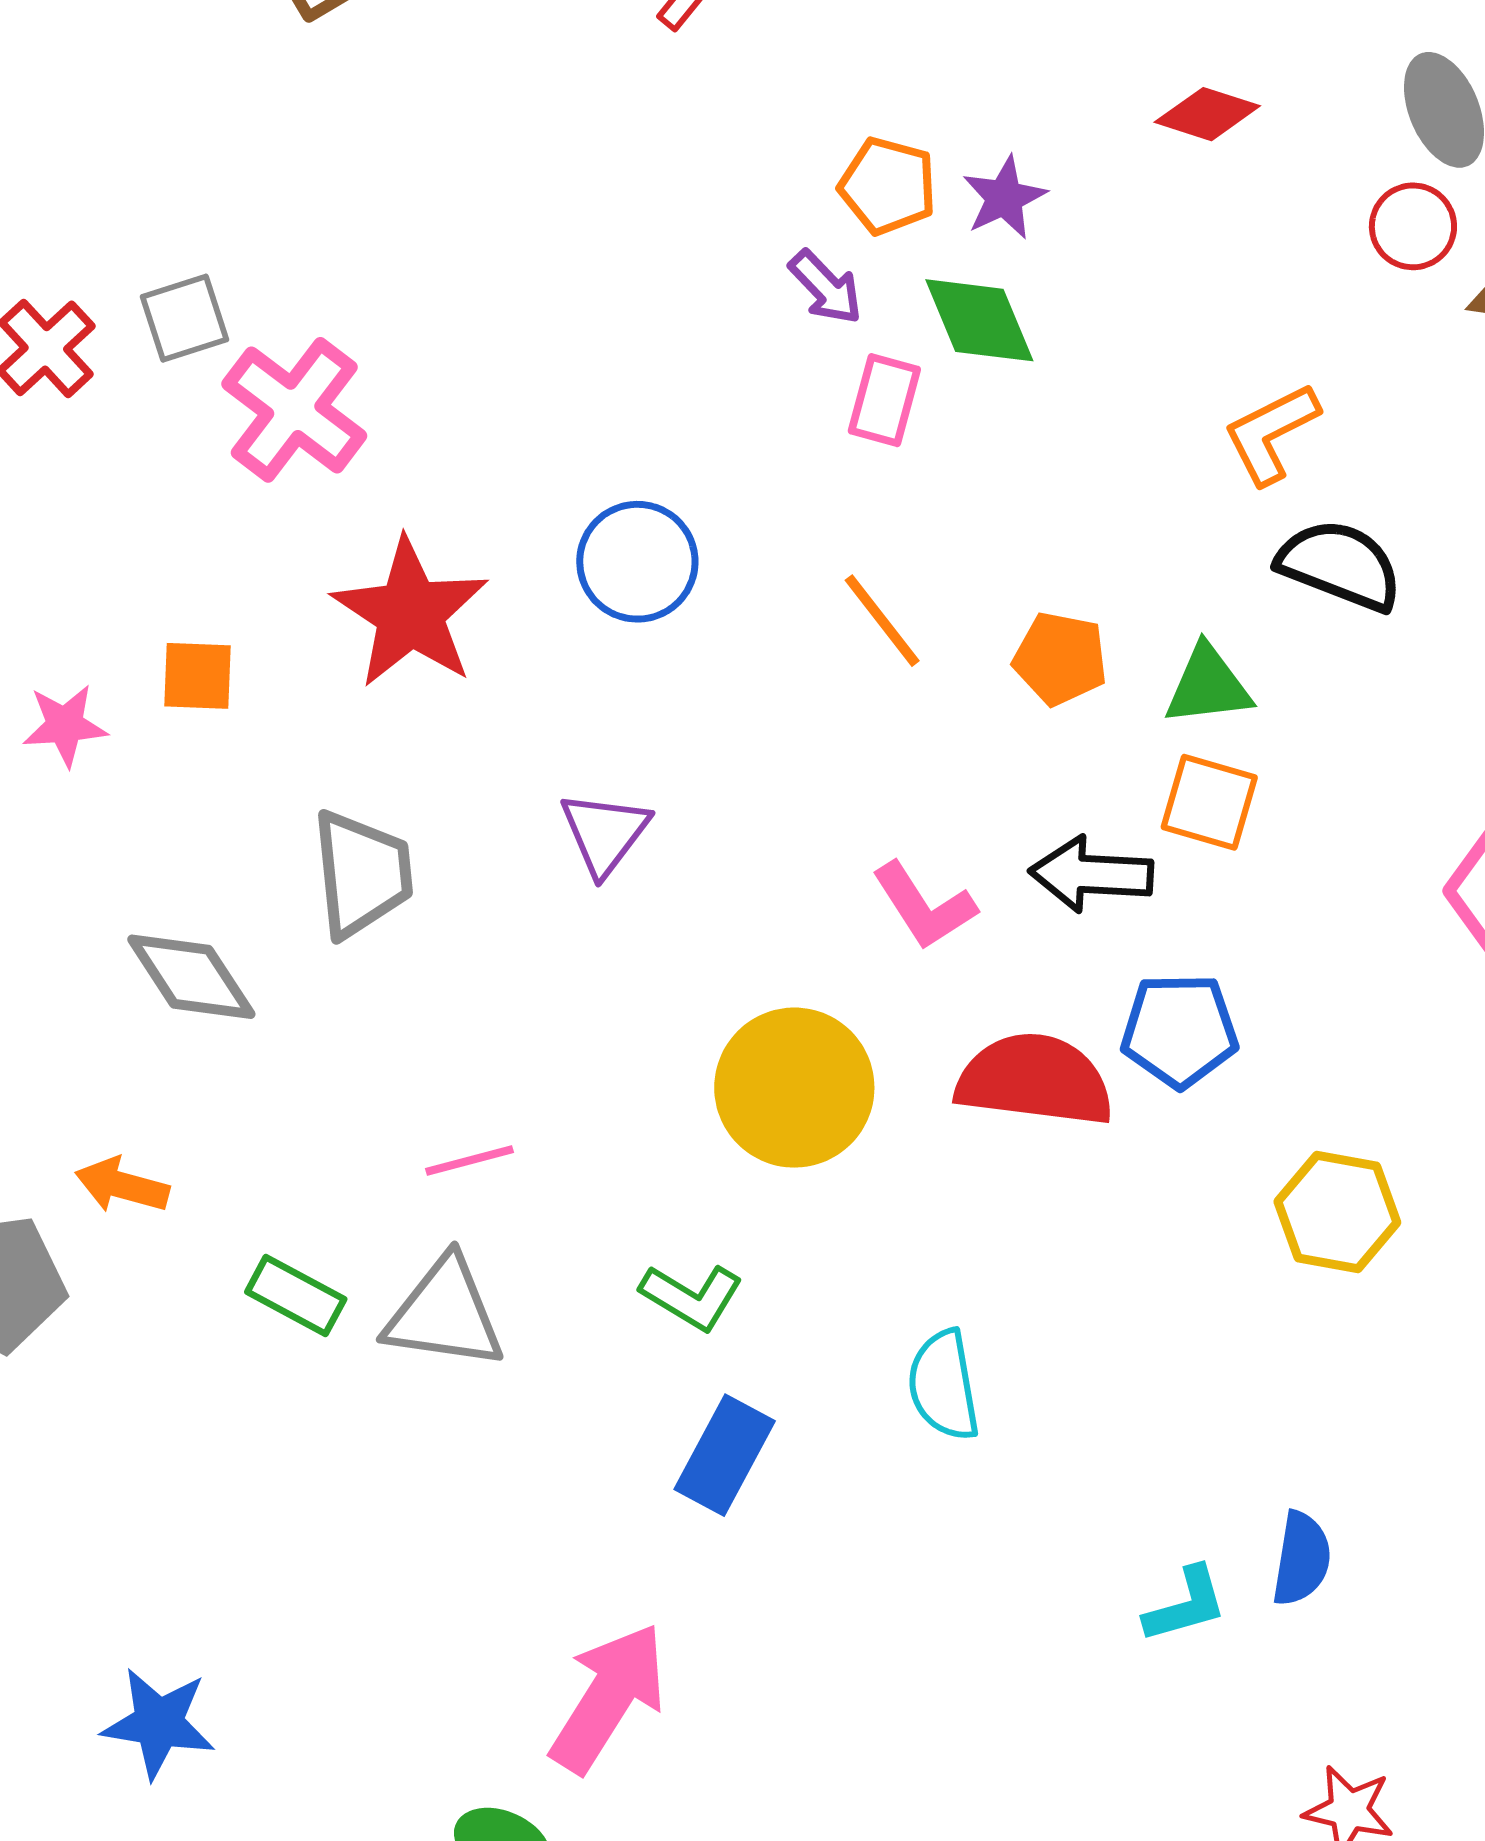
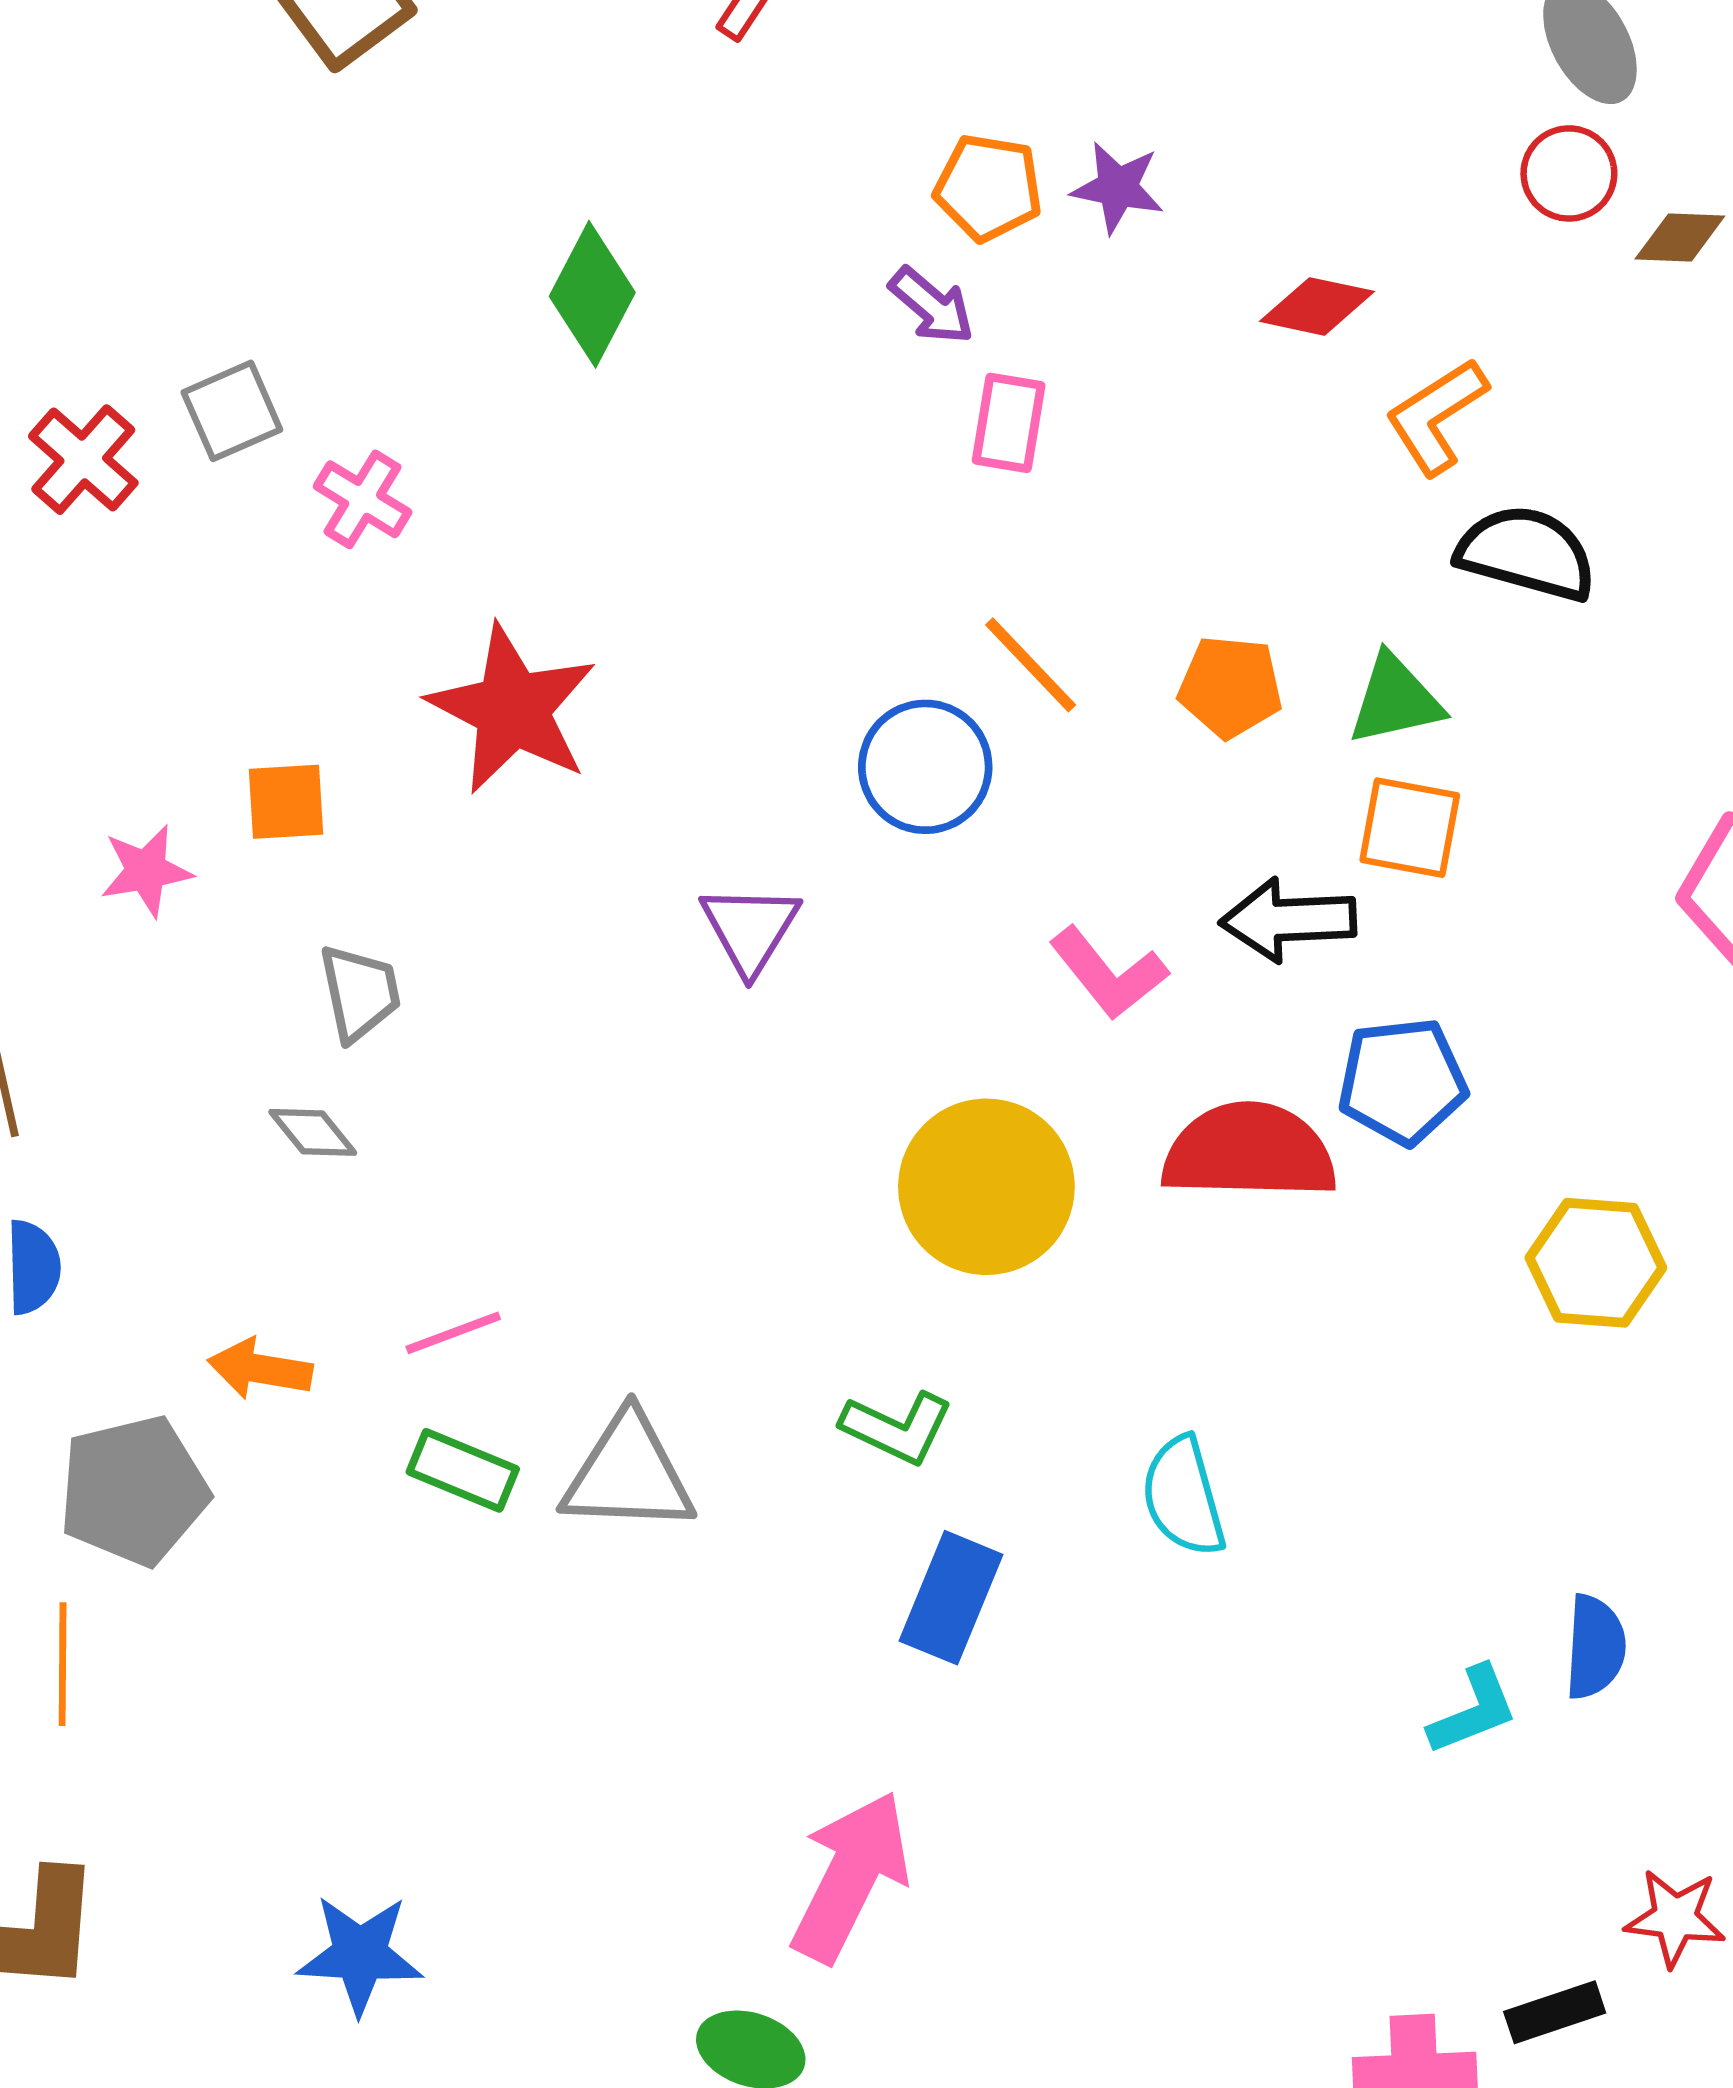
red diamond: (1207, 114) -> (1317, 306), moved
purple star: (1004, 198) -> (1118, 188), turned -30
green diamond: (979, 320) -> (592, 294), moved, turned 56
pink cross: (294, 410) -> (363, 499), size x0.6
blue circle: (637, 562) -> (925, 767), moved
gray trapezoid: (362, 874) -> (360, 993), moved, size x0.7
gray diamond: (191, 977) -> (313, 1132), size x0.6
pink line: (469, 1161) -> (453, 1333), moved

